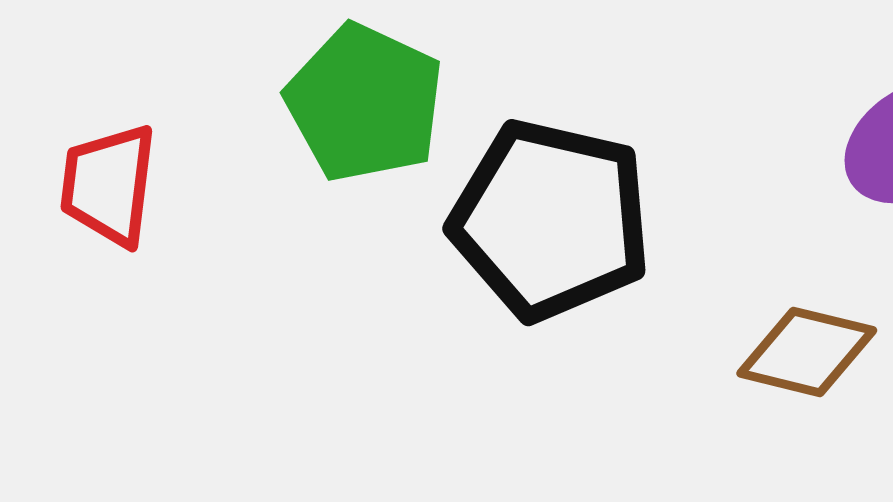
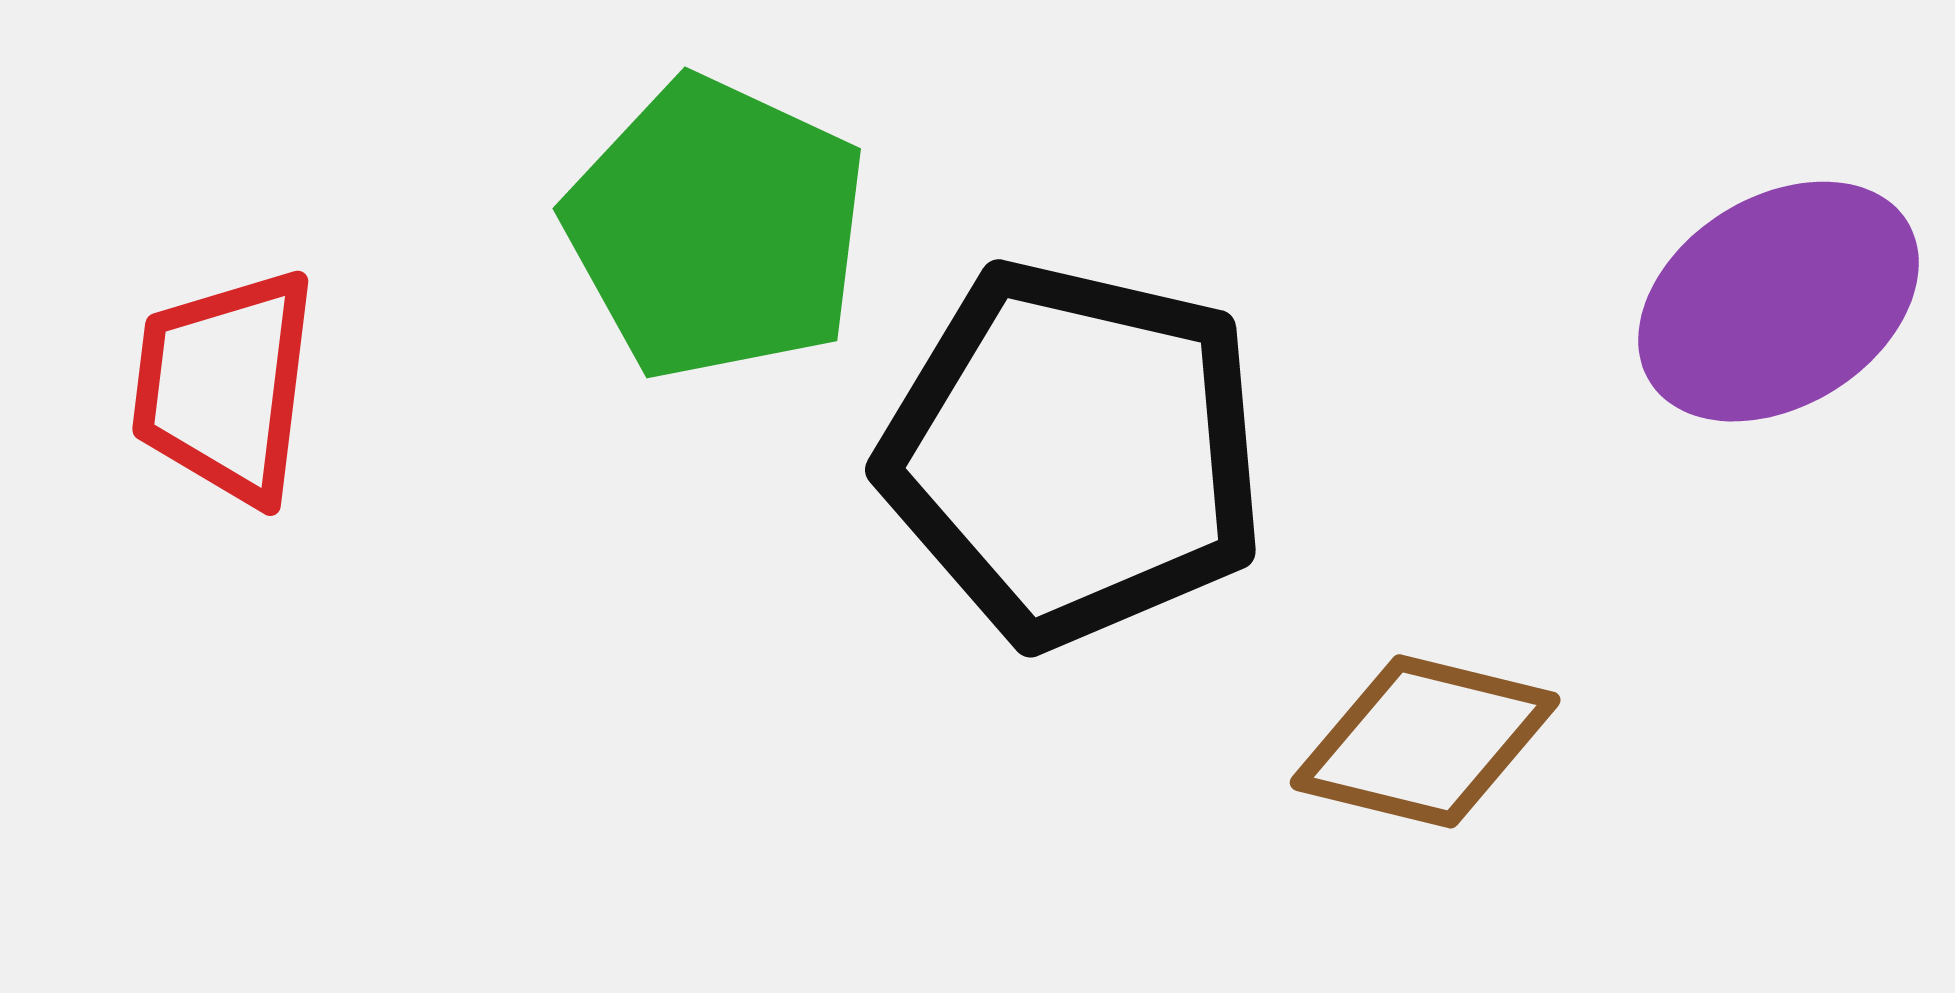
brown diamond: (807, 352) -> (1425, 741), moved

